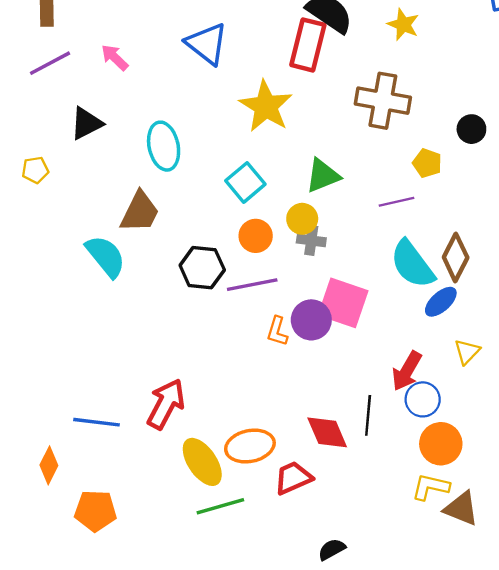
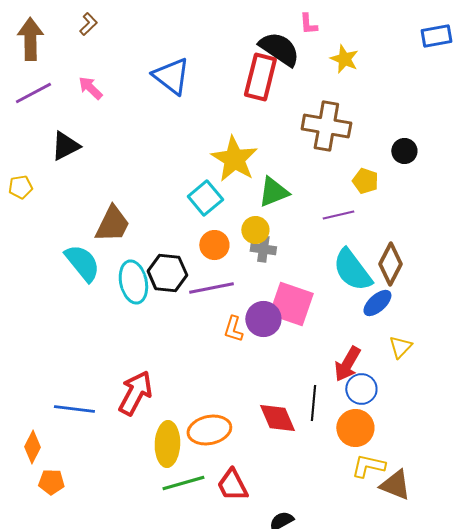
yellow star: (266, 106) -> (234, 159), moved
cyan ellipse: (164, 146) -> (133, 282), moved
orange circle: (441, 444) -> (355, 428), moved
yellow ellipse: (202, 462) -> (167, 444), turned 36
red trapezoid: (293, 478) -> (232, 485), moved, turned -93
orange pentagon: (95, 511) -> (51, 482), moved, size x0.7

